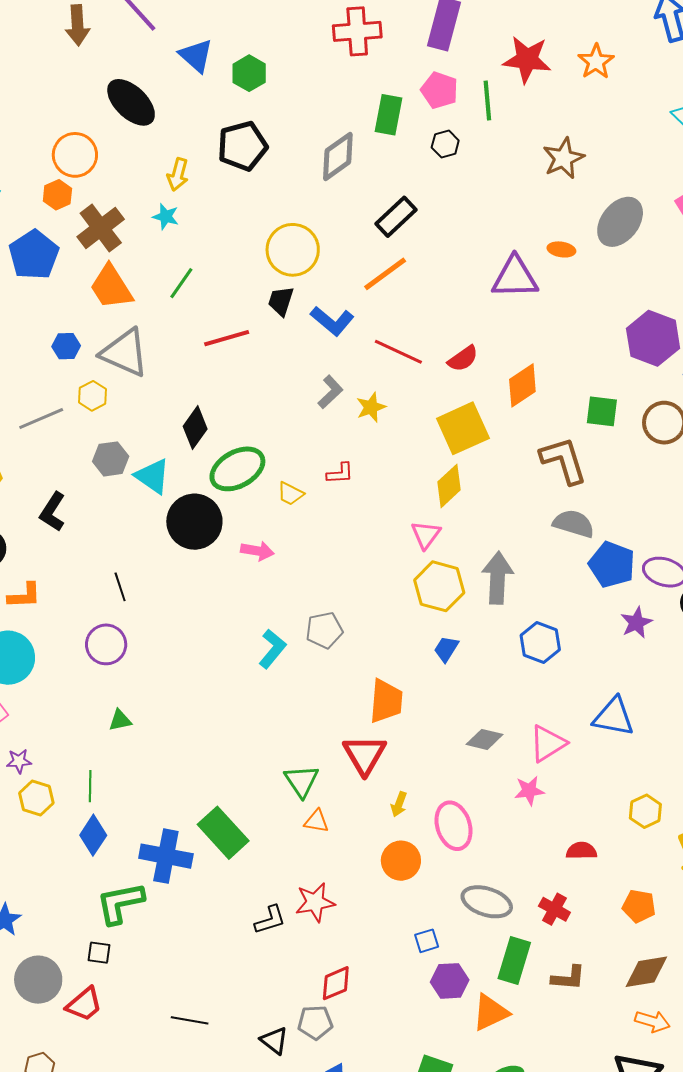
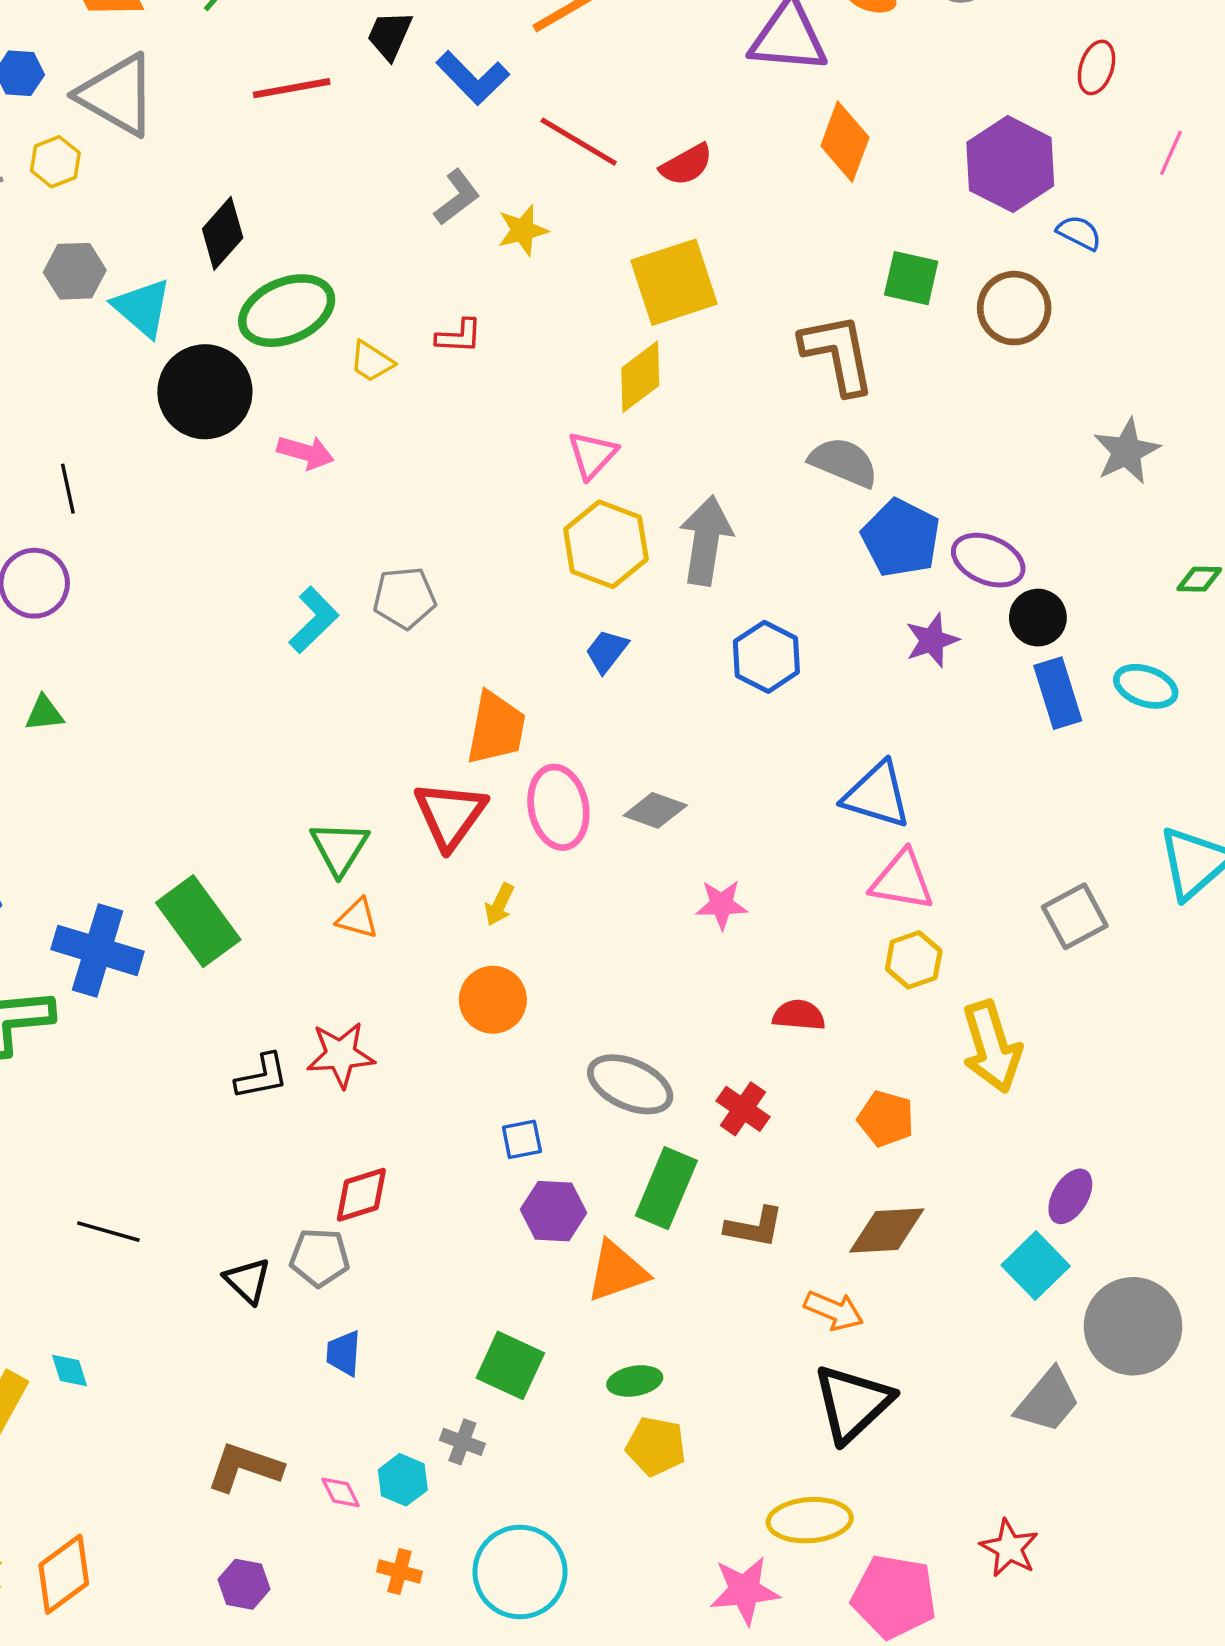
orange diamond: (522, 385) -> (845, 142), moved, turned -42
pink triangle: (548, 743) -> (902, 881), moved, turned 36
pink ellipse: (454, 826) -> (558, 807), moved
orange arrow: (652, 1021) -> (834, 1311), moved

